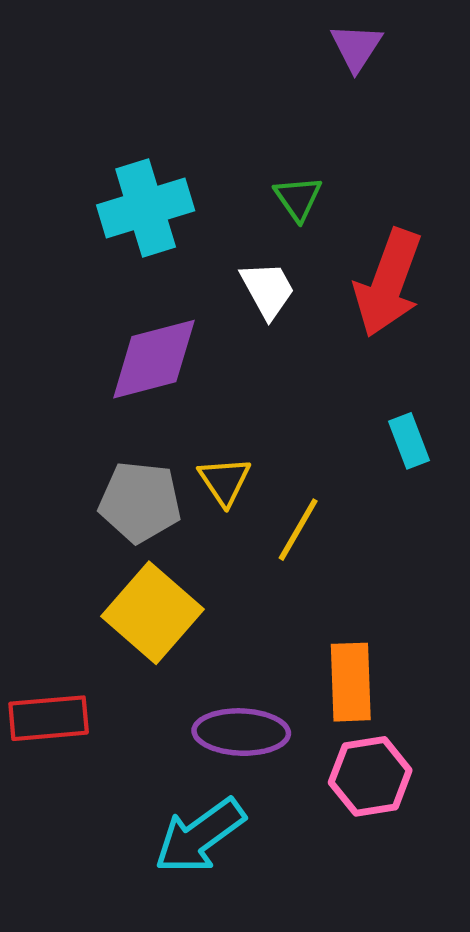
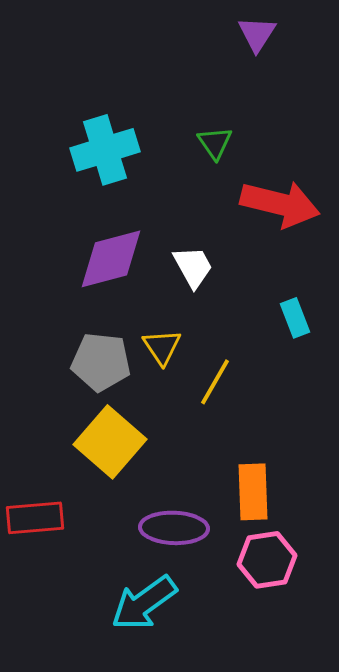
red arrow: (388, 283) -> (280, 204), turned -96
white trapezoid: (268, 290) -> (193, 267), moved

